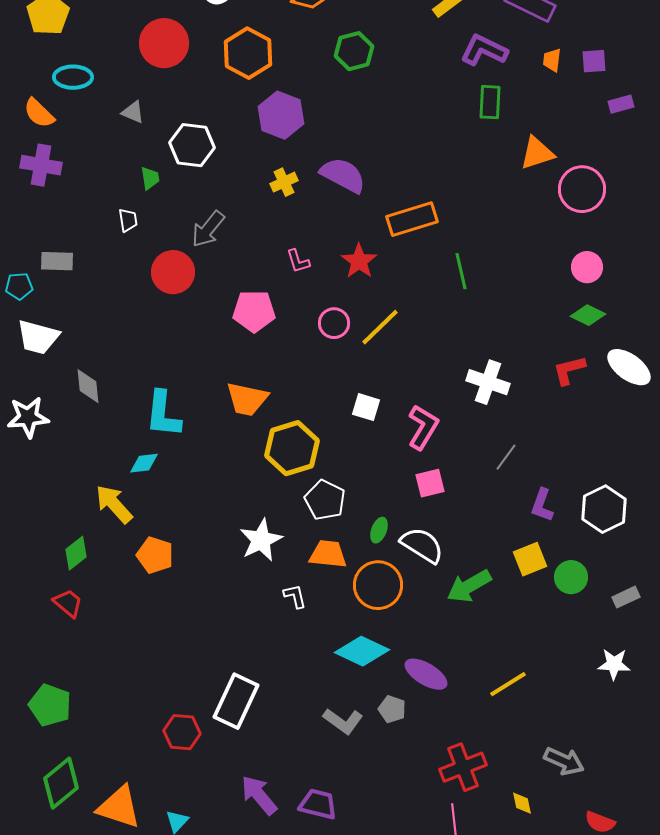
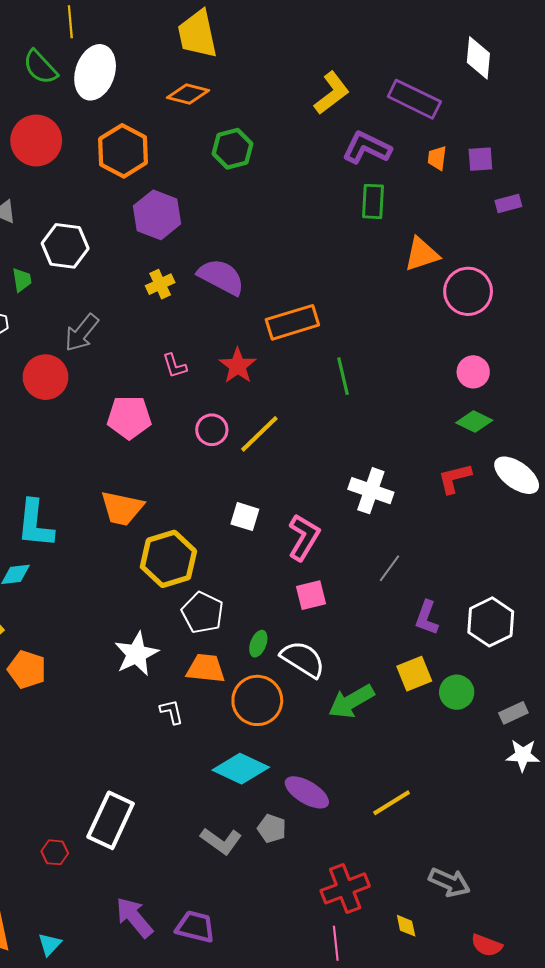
white star: (614, 664) -> (523, 755), moved
red hexagon: (182, 732) -> (55, 852), size x0.7

